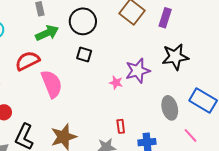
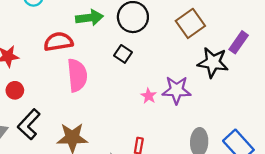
purple rectangle: (165, 18) -> (239, 42), moved
black star: (175, 57) -> (213, 62), moved

